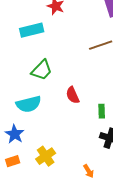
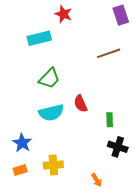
cyan semicircle: (29, 104) -> (51, 113), moved
yellow cross: (46, 156) -> (53, 165), turned 30

